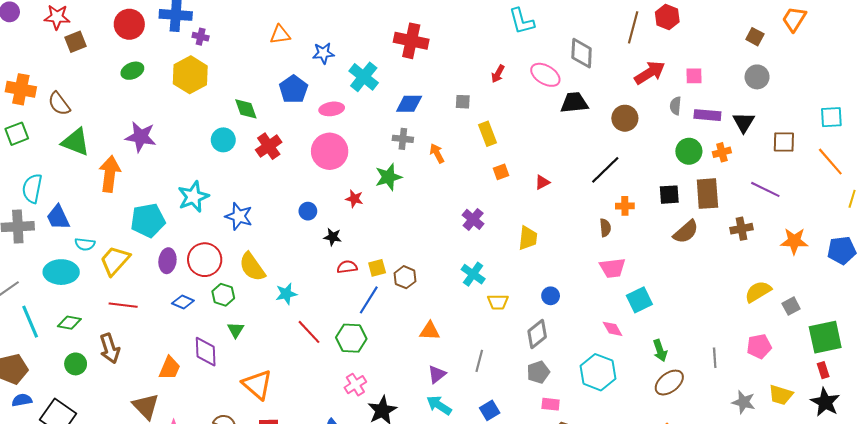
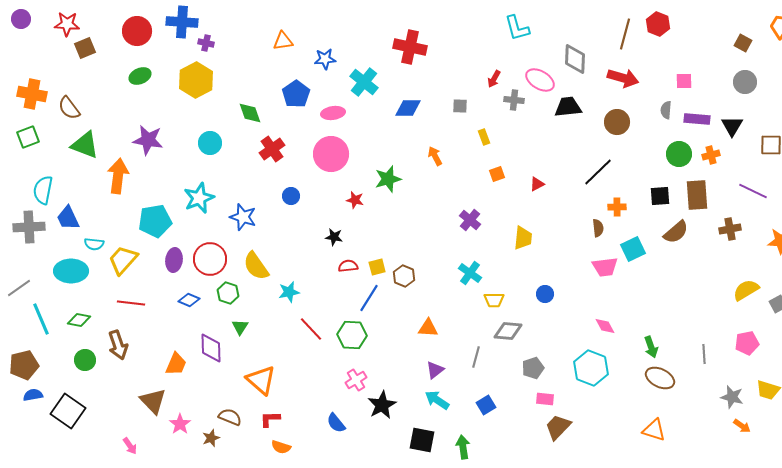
red arrow: (650, 73) -> (623, 78), moved, turned 48
yellow rectangle: (488, 134) -> (484, 137), size x0.7
gray cross: (403, 139) -> (514, 100), moved
cyan circle: (223, 140) -> (210, 143), moved
blue circle: (308, 211) -> (291, 196), moved
cyan square: (639, 300) -> (633, 249), moved
gray diamond: (537, 334) -> (508, 331), moved, turned 44
brown ellipse: (669, 383) -> (660, 378), turned 64

